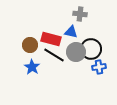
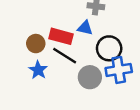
gray circle: (76, 52) -> (90, 77), moved
blue cross: (99, 67) -> (119, 70), size x1.5

